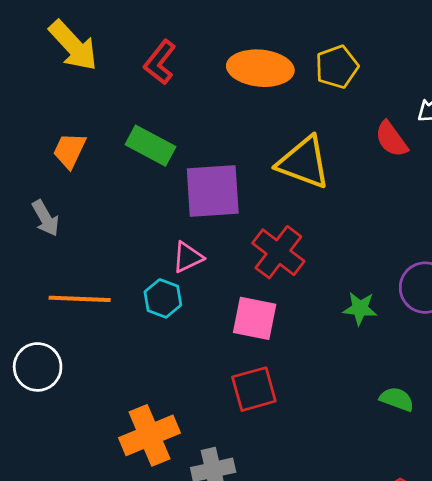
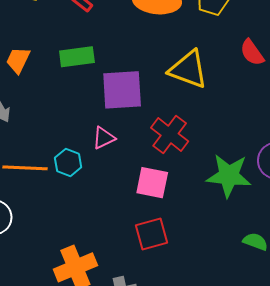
green rectangle: (151, 146) -> (77, 57), turned -36
cyan hexagon: (163, 298) -> (68, 162), moved
green star: (360, 308) -> (229, 176), size x1.8

